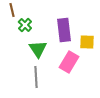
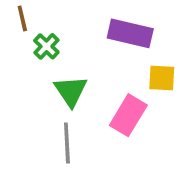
purple rectangle: (64, 30) -> (130, 33), moved, turned -70

